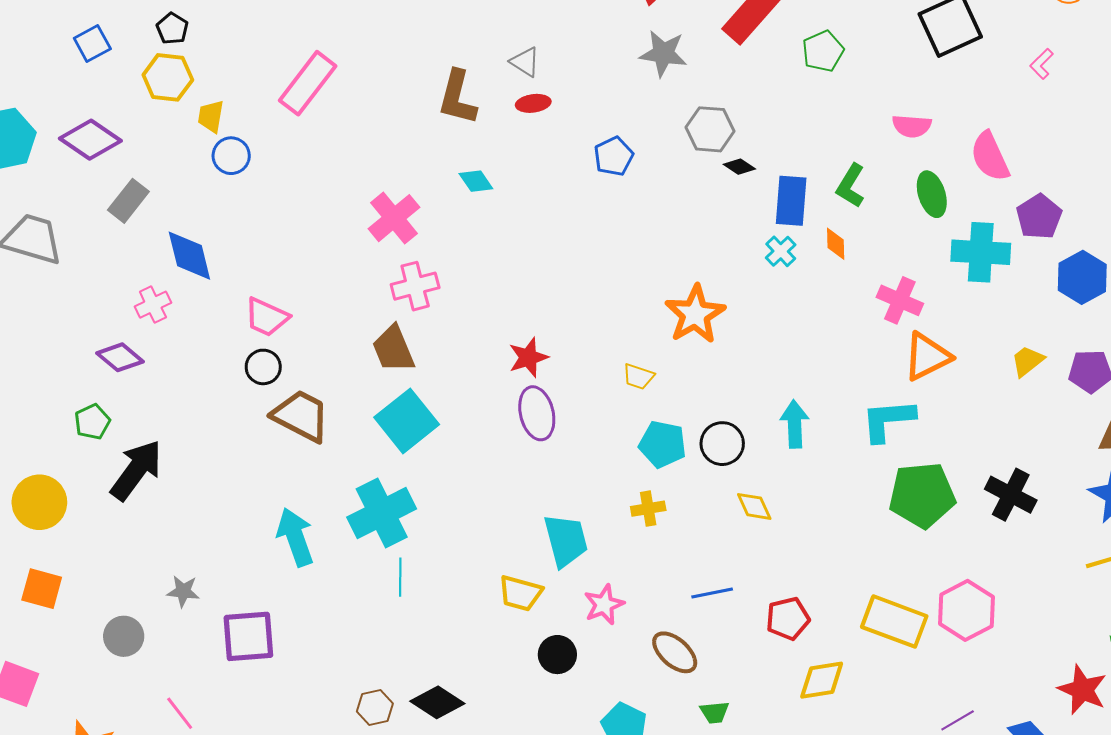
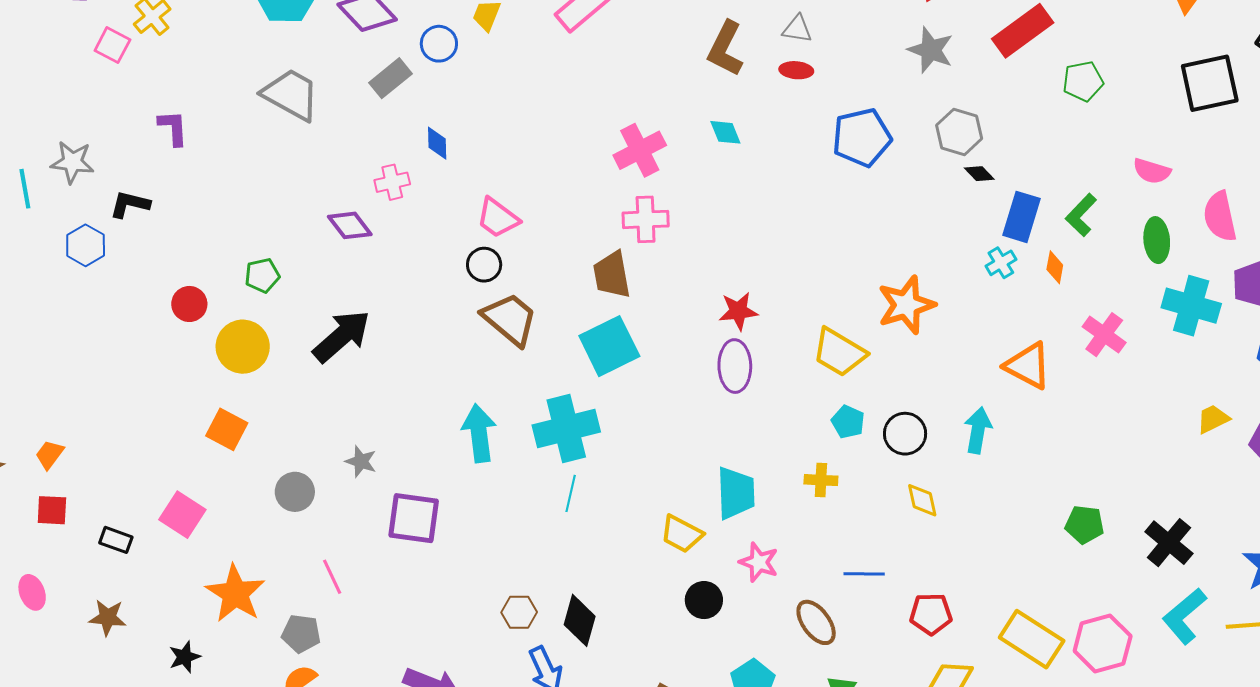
gray triangle: (525, 62) -> (797, 29), turned -36
blue circle: (231, 156) -> (439, 44), moved
blue pentagon: (614, 156) -> (862, 137), size x1.5
blue diamond: (189, 256) -> (437, 143), size x0.6
orange triangle: (927, 356) -> (1028, 366), moved, turned 42
yellow trapezoid: (638, 377) -> (839, 352), size x1.8
cyan L-shape: (888, 420) -> (1184, 616), moved, turned -48
green pentagon: (92, 422) -> (262, 275), moved
cyan pentagon: (663, 444) -> (848, 422), size x0.7
green pentagon: (922, 495) -> (1085, 525), size x0.6
pink star: (604, 605) -> (759, 562), turned 30
black diamond: (437, 702) -> (580, 620), turned 60

